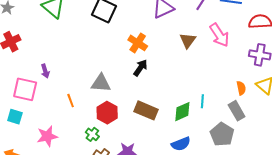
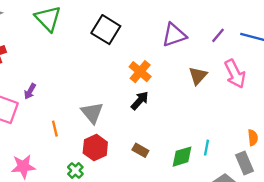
purple arrow: (45, 71) -> (30, 91), turned 40
gray triangle: (101, 83) -> (92, 113), turned 40
brown rectangle: (146, 110) -> (140, 150), size x0.6

